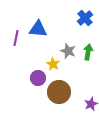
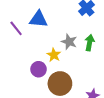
purple line: (16, 38) -> (16, 28), turned -49

